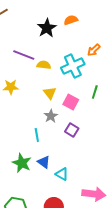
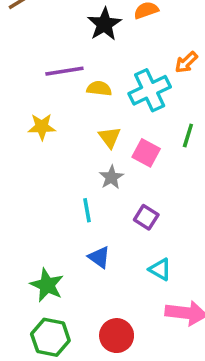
purple line: (24, 55) -> (64, 71), turned -30
purple square: (72, 130) -> (146, 217), moved
green star: (22, 163) -> (47, 285), moved
cyan triangle: (62, 174) -> (160, 269), moved

